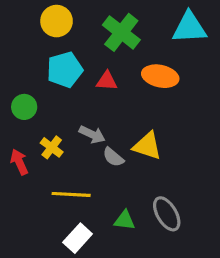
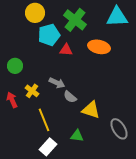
cyan pentagon: (65, 70) -> (49, 35), moved
yellow triangle: (147, 146) -> (91, 110), moved
yellow line: (71, 194) -> (44, 120), turned 65
gray ellipse: (167, 214) -> (119, 129), moved

